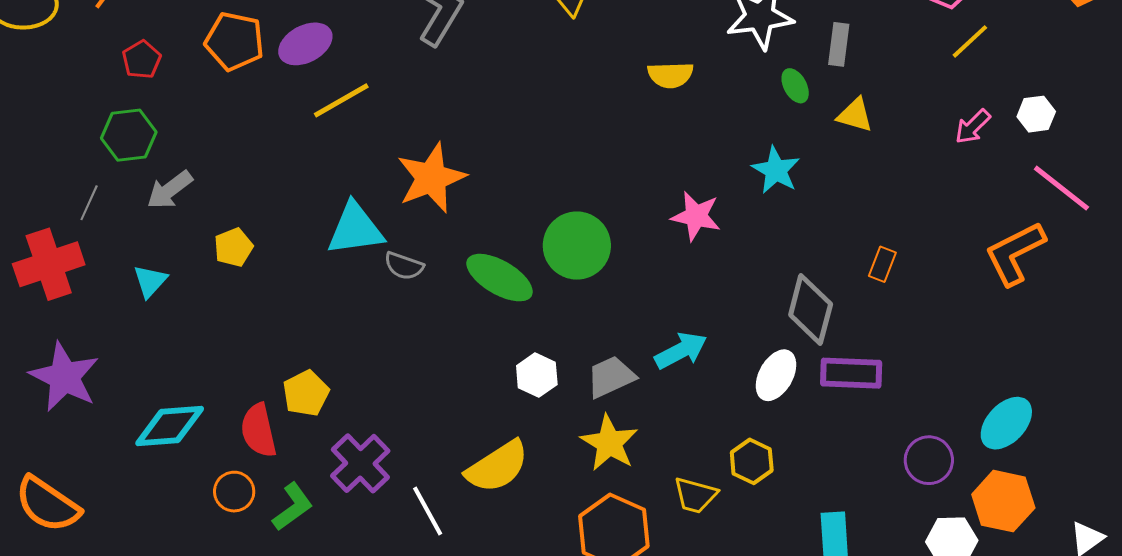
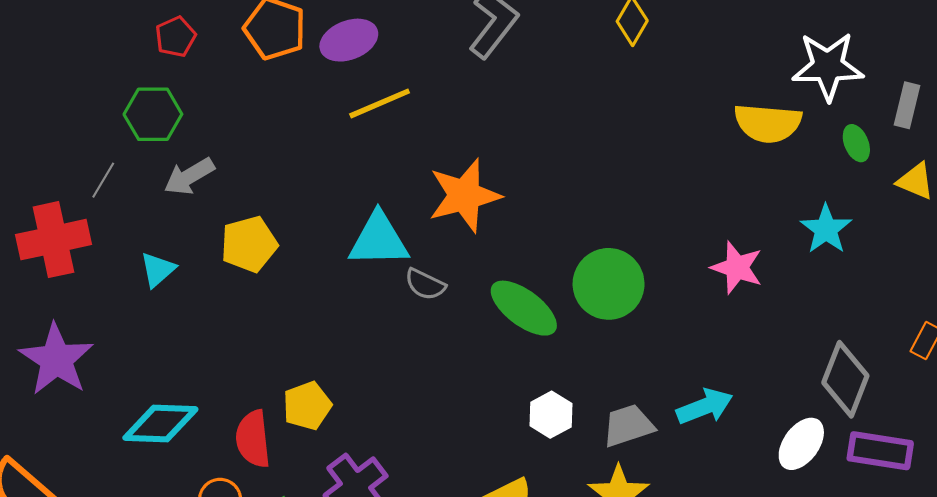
yellow semicircle: (670, 75) -> (768, 123), moved, size x1.4
yellow pentagon: (234, 247) -> (249, 244), size x1.4

